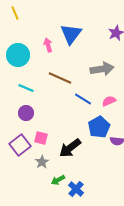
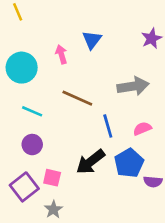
blue triangle: (71, 34) -> (92, 40), size x0.7
blue line: (83, 99) -> (108, 126), turned 42
black arrow: (70, 148) -> (91, 162), moved

